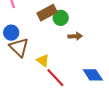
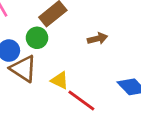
green circle: (61, 18) -> (37, 38), moved

